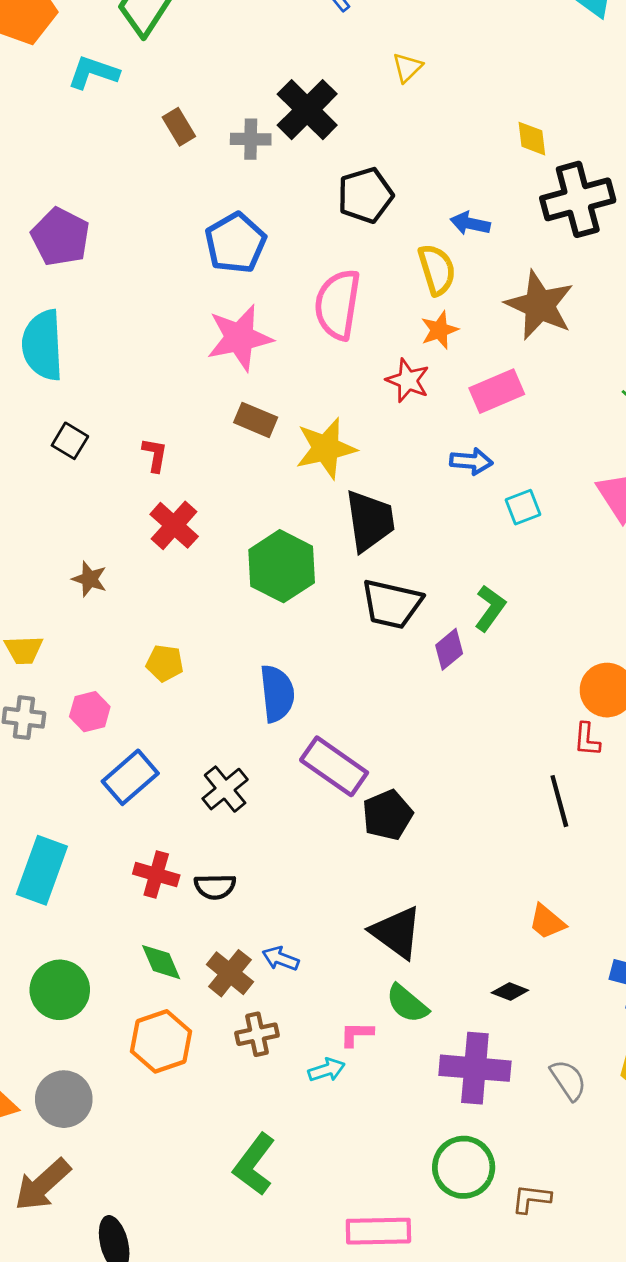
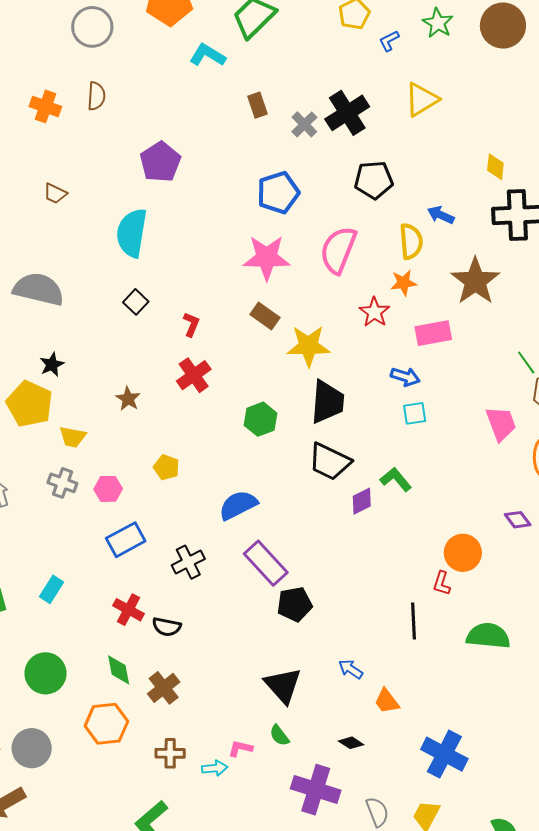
yellow triangle: (407, 67) -> (422, 100), size x1.6
gray cross: (251, 139) -> (304, 124), turned 32
cyan square: (523, 507) -> (415, 413), moved
green hexagon: (282, 566) -> (261, 419), size x0.7
green L-shape: (490, 608) -> (396, 479), turned -88
blue semicircle: (277, 694) -> (238, 505), turned -123
cyan rectangle: (42, 870) -> (52, 589), size x0.6
blue arrow: (281, 959) -> (351, 669), moved
green semicircle: (407, 1004) -> (279, 735), size x0.7
brown cross: (257, 1034) -> (170, 753), moved

